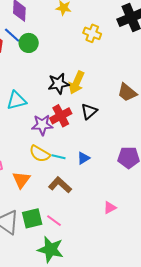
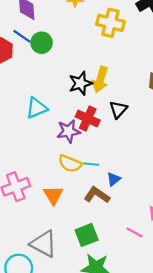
yellow cross: (92, 33) -> (110, 23), size x1.4
red cross: (61, 116) -> (88, 119), turned -30
blue triangle: (83, 158) -> (114, 179), moved
green square: (32, 218) -> (87, 235), moved
pink line: (54, 221) -> (134, 232), moved

